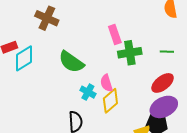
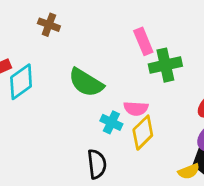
brown cross: (47, 18) -> (49, 25), size x0.7
pink semicircle: (106, 83) -> (136, 108), turned -66

